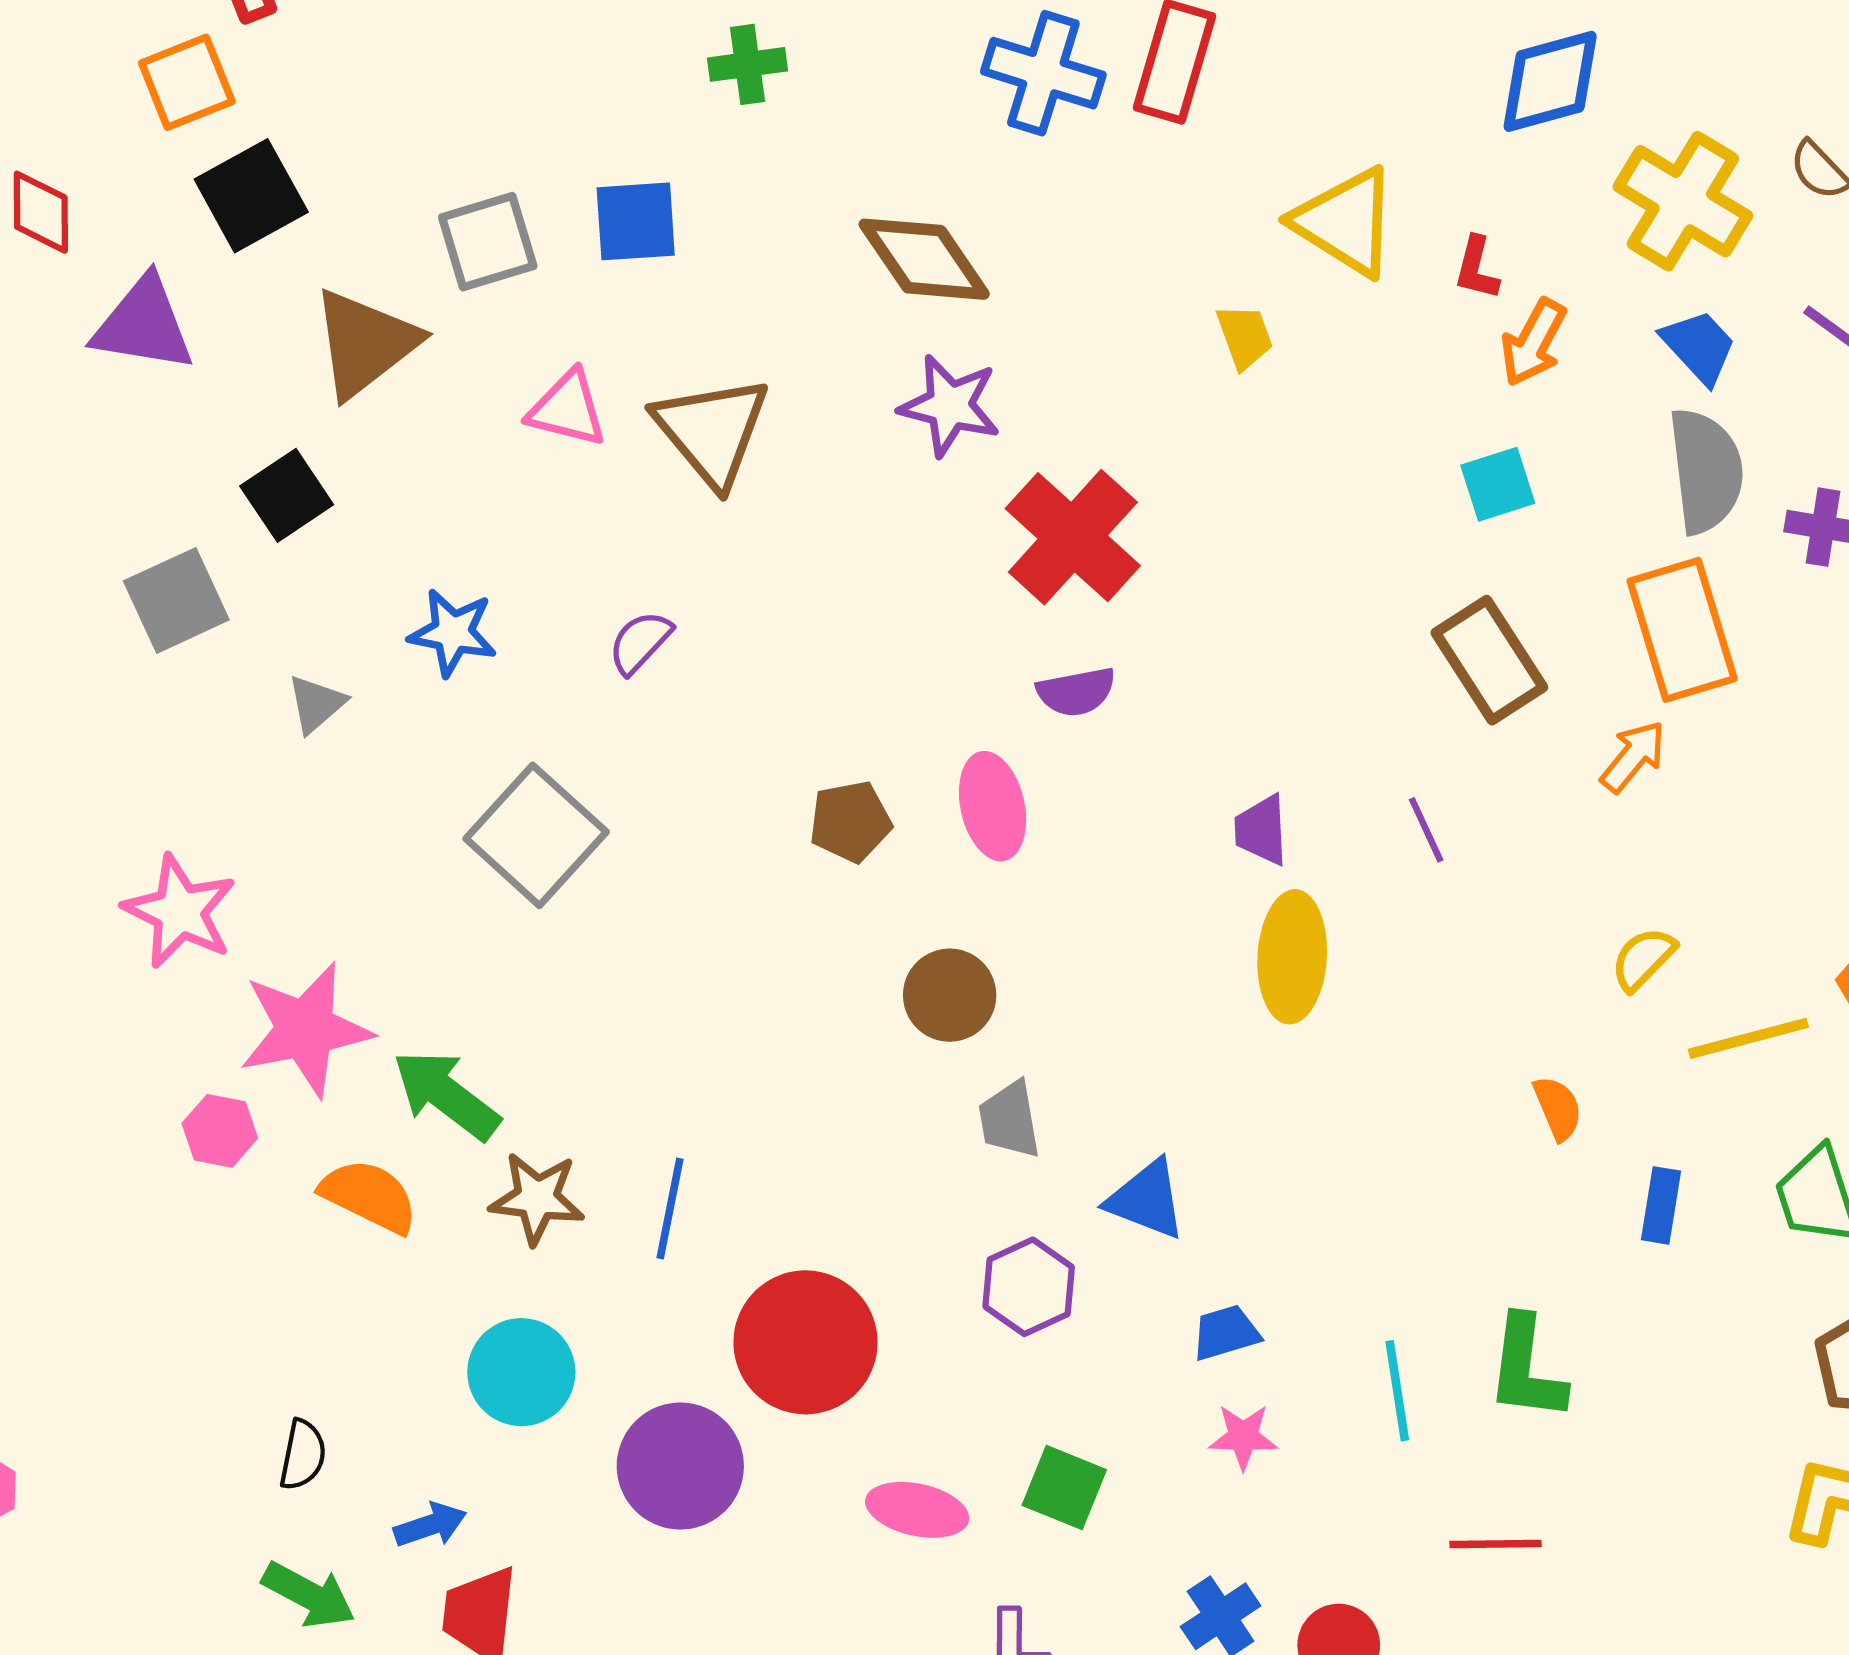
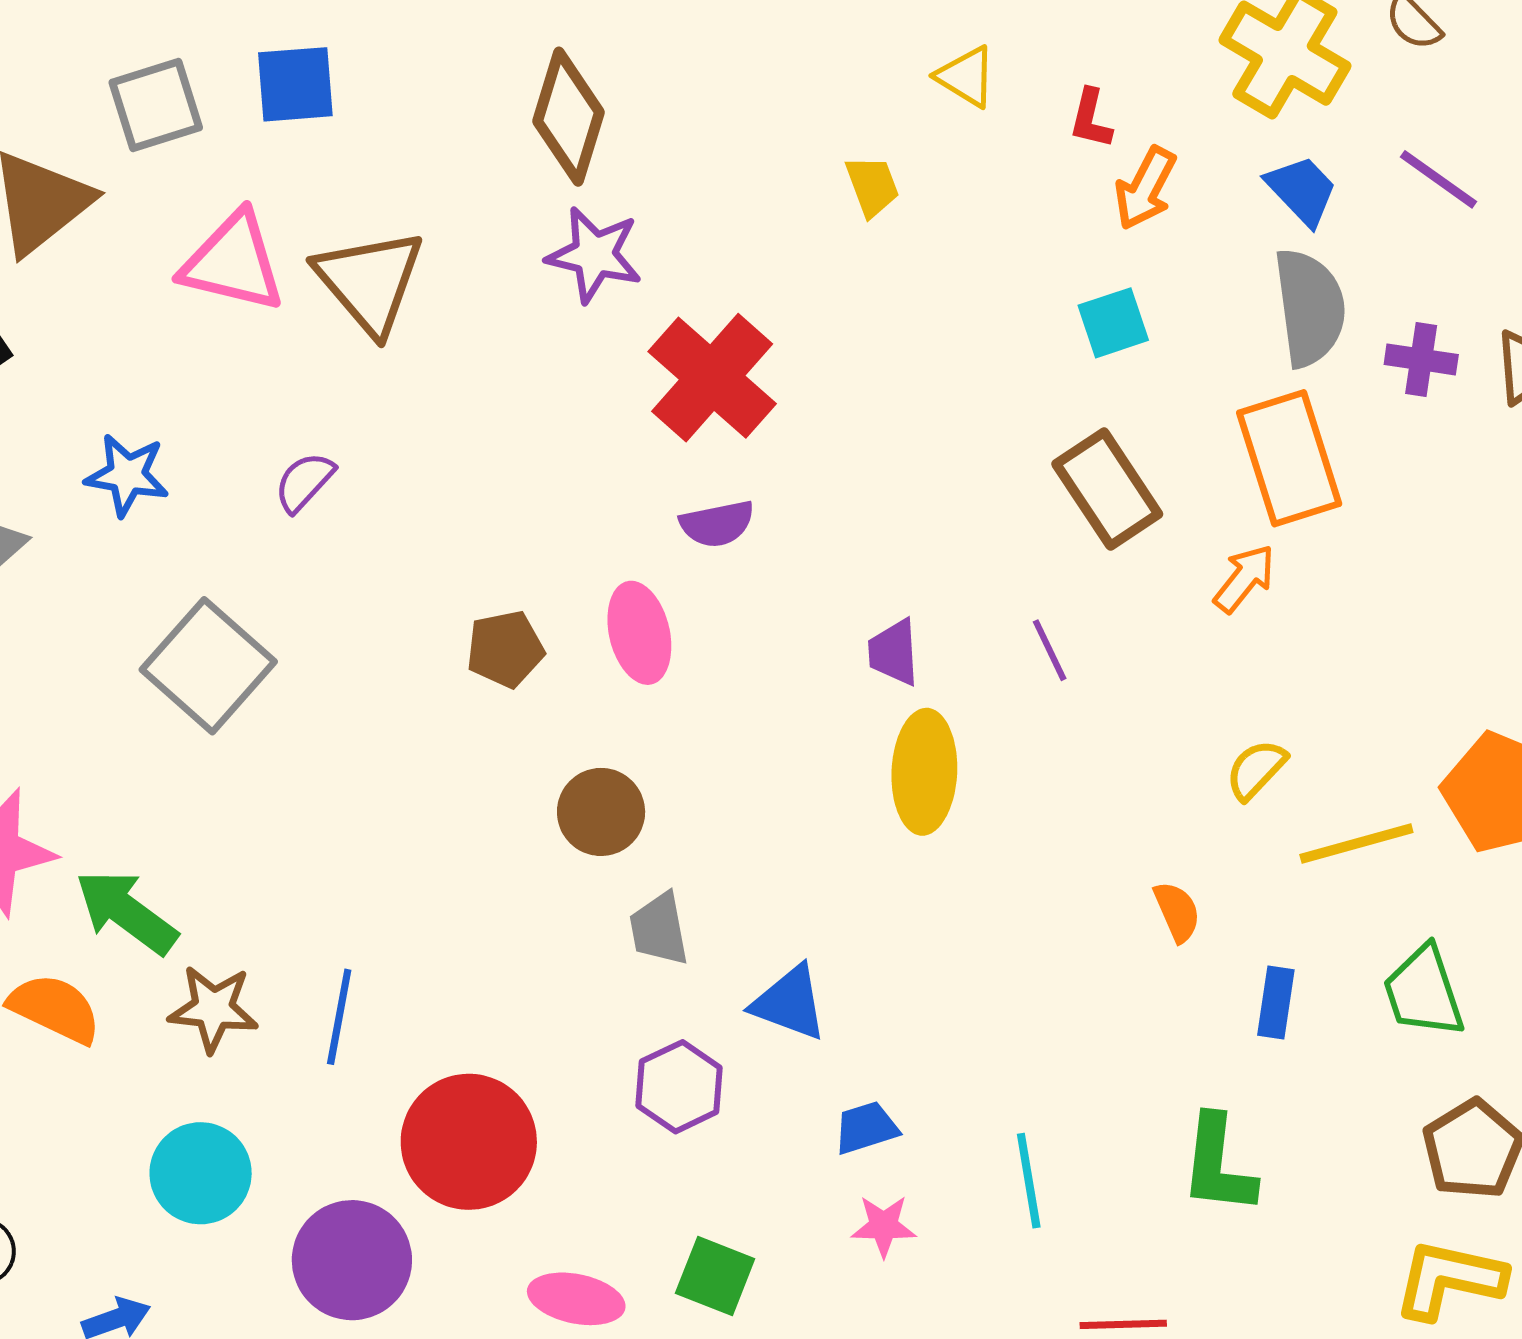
yellow triangle: (1345, 222) -> (966, 77), size x0.6
brown diamond: (924, 259) -> (569, 117), turned 52
pink triangle: (567, 409) -> (233, 262), size x1.4
green L-shape: (1526, 1369) -> (1218, 1165), moved

